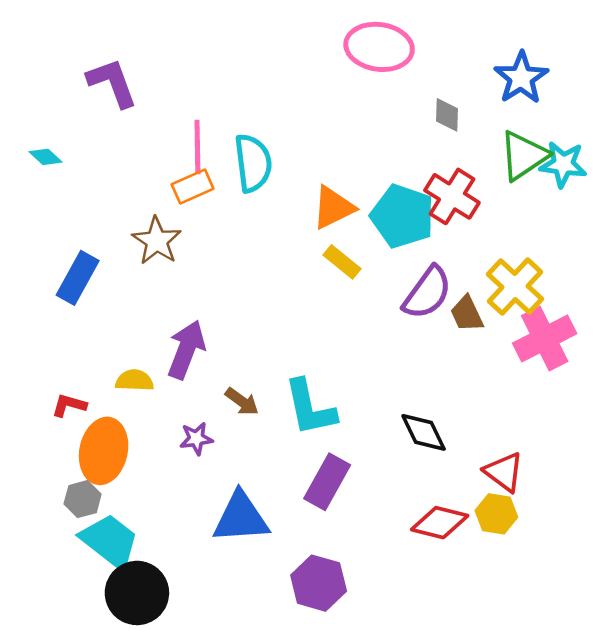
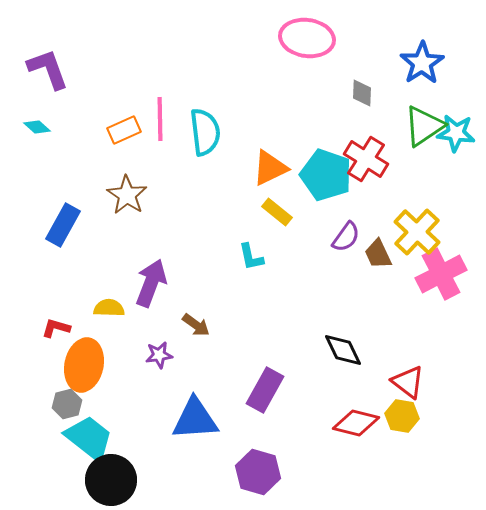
purple L-shape: (112, 83) -> (48, 69), moved
orange rectangle: (193, 187) -> (124, 130), moved
purple semicircle: (427, 293) -> (346, 237), size x0.7
cyan L-shape: (310, 408) -> (251, 257), moved, size x0.6

